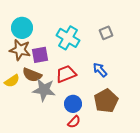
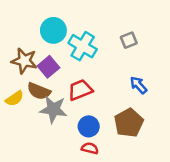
cyan circle: (22, 28) -> (53, 30), moved
purple square: (40, 55) -> (49, 67), turned -30
blue arrow: (100, 70) -> (138, 85), moved
red semicircle: (74, 122) -> (90, 148), turned -120

